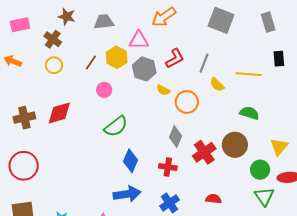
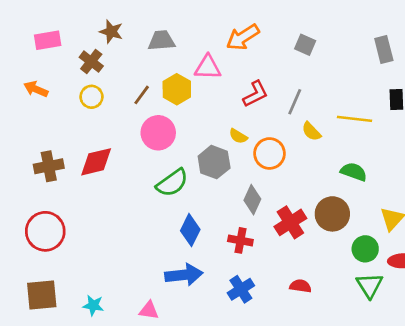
gray square: (221, 20) -> (305, 45), moved, size x0.6
gray hexagon: (144, 69) -> (214, 162), moved
pink circle: (104, 90) -> (158, 133), size x1.6

